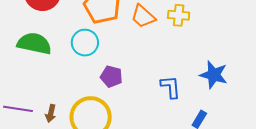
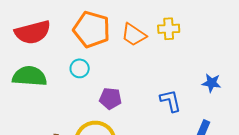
cyan circle: (85, 43) -> (80, 68), size x0.7
blue star: (214, 75) -> (212, 83), size x0.7

